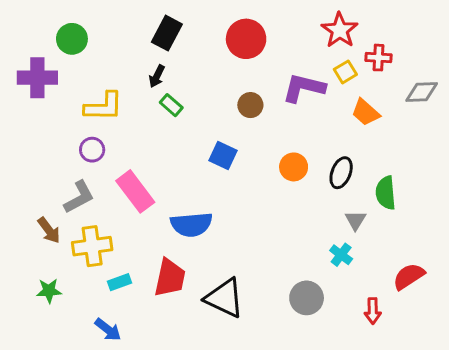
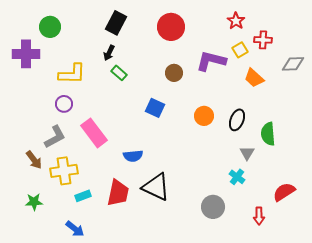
red star: (340, 30) -> (236, 21), size x0.7
blue semicircle: (191, 225) -> (133, 156), size x0.7
black triangle: (224, 298) -> (156, 187), moved

